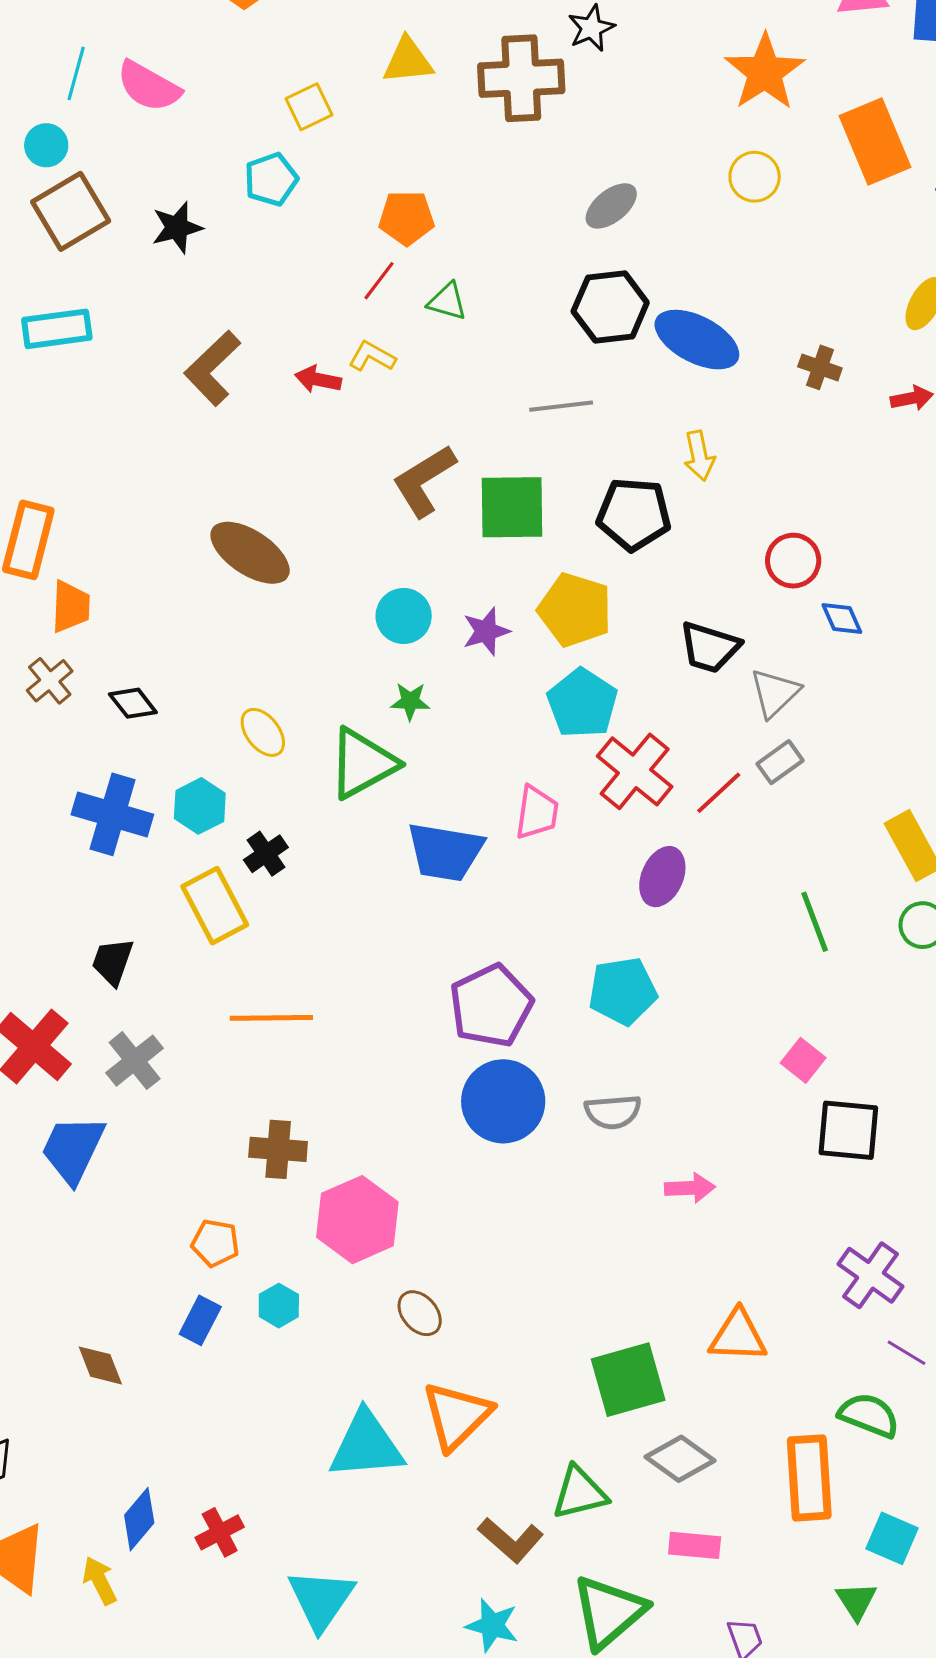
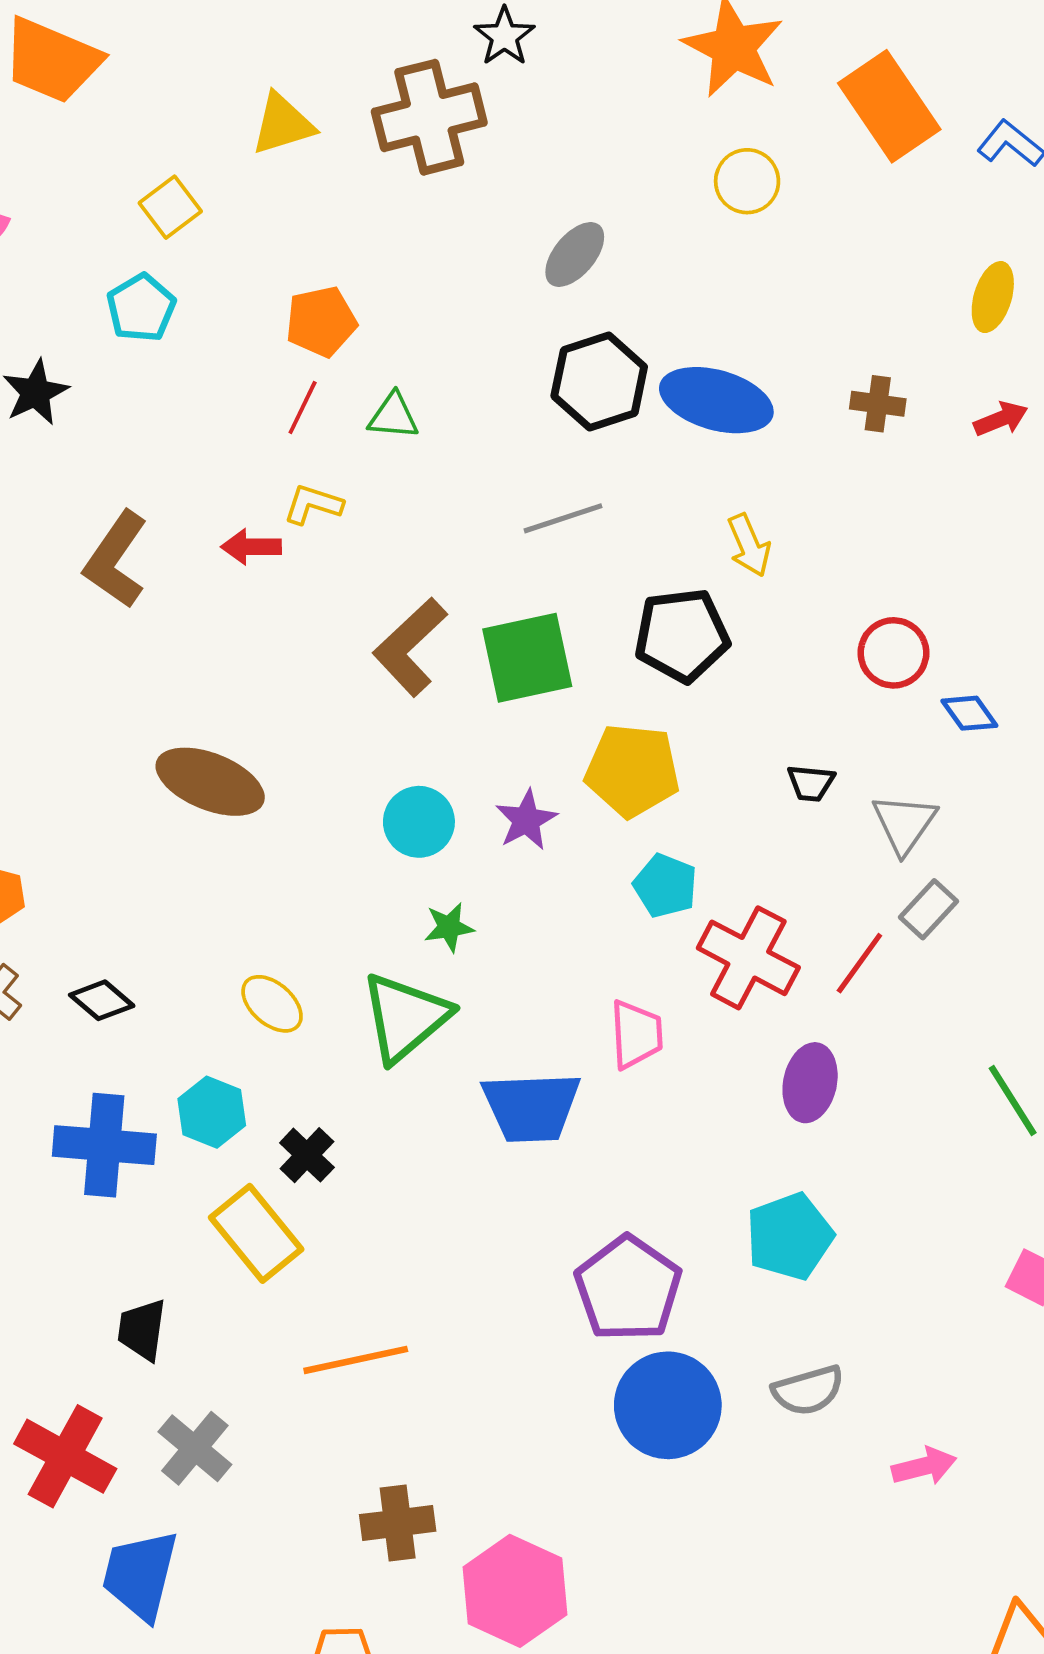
black trapezoid: (710, 647) -> (811, 783), size x0.6
cyan pentagon: (582, 703) -> (665, 886), size x0.7

